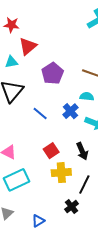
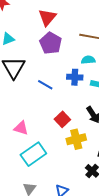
red triangle: (28, 46) -> (47, 17), moved
blue cross: (70, 111) -> (75, 77), turned -35

